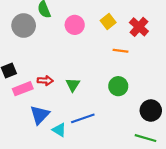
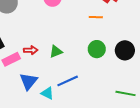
green triangle: (73, 85) -> (56, 52), turned 40
black circle: (151, 110) -> (125, 50), moved

